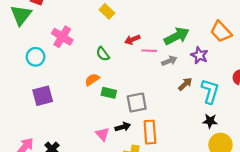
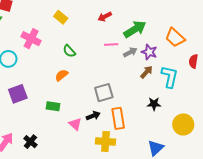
yellow rectangle: (107, 11) -> (61, 17), moved
orange trapezoid: (221, 32) -> (175, 38), moved
red arrow: (132, 40) -> (105, 17), moved
purple star: (199, 55) -> (149, 52), moved
green rectangle: (109, 93) -> (53, 106), moved
black star: (210, 121) -> (154, 104), moved

